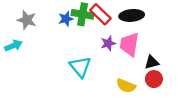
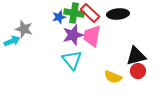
gray star: (27, 20) -> (24, 29), moved
purple star: (108, 43) -> (73, 35), moved, size x1.5
pink trapezoid: (129, 44) -> (92, 36), moved
black triangle: (152, 62) -> (136, 56), size x1.5

